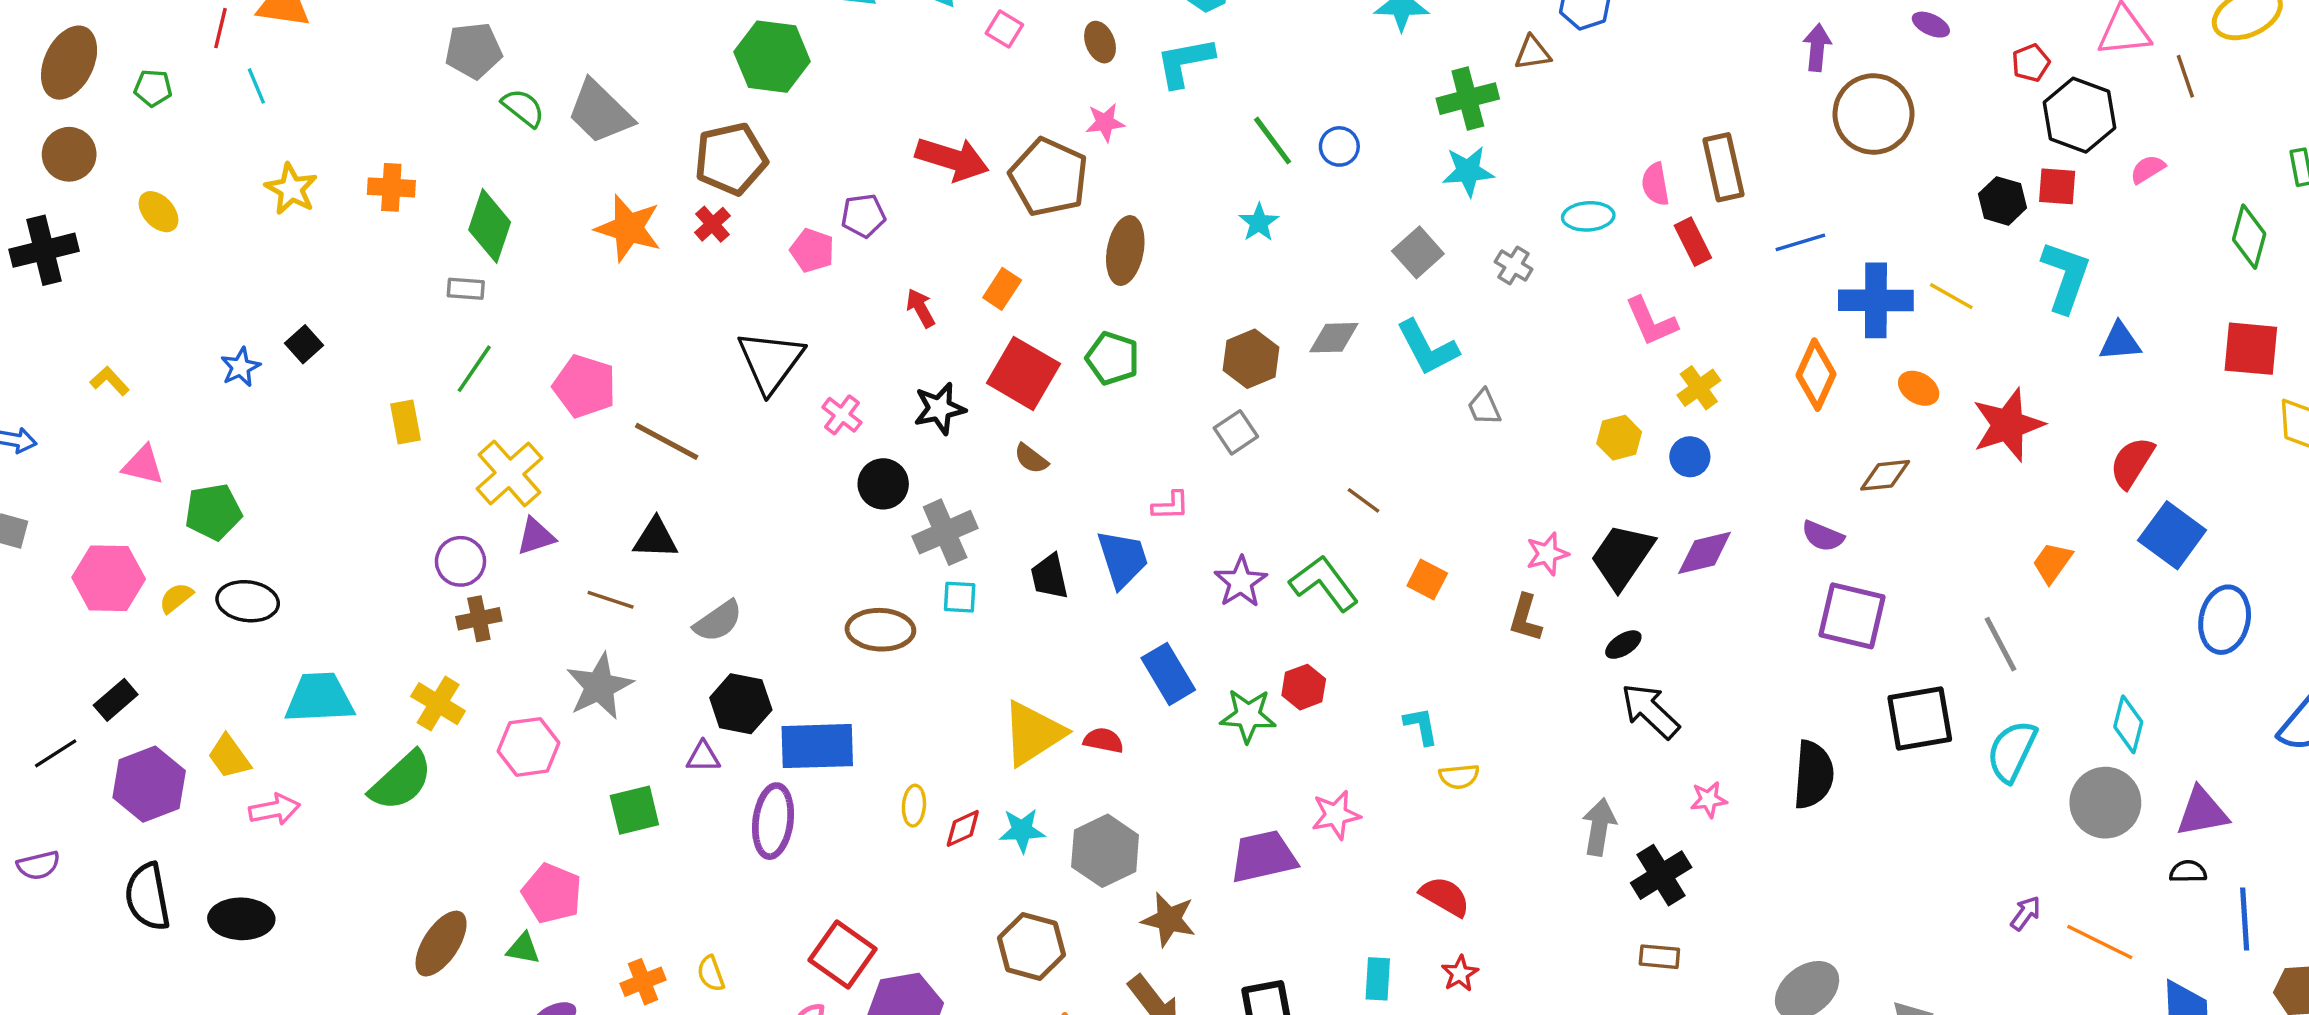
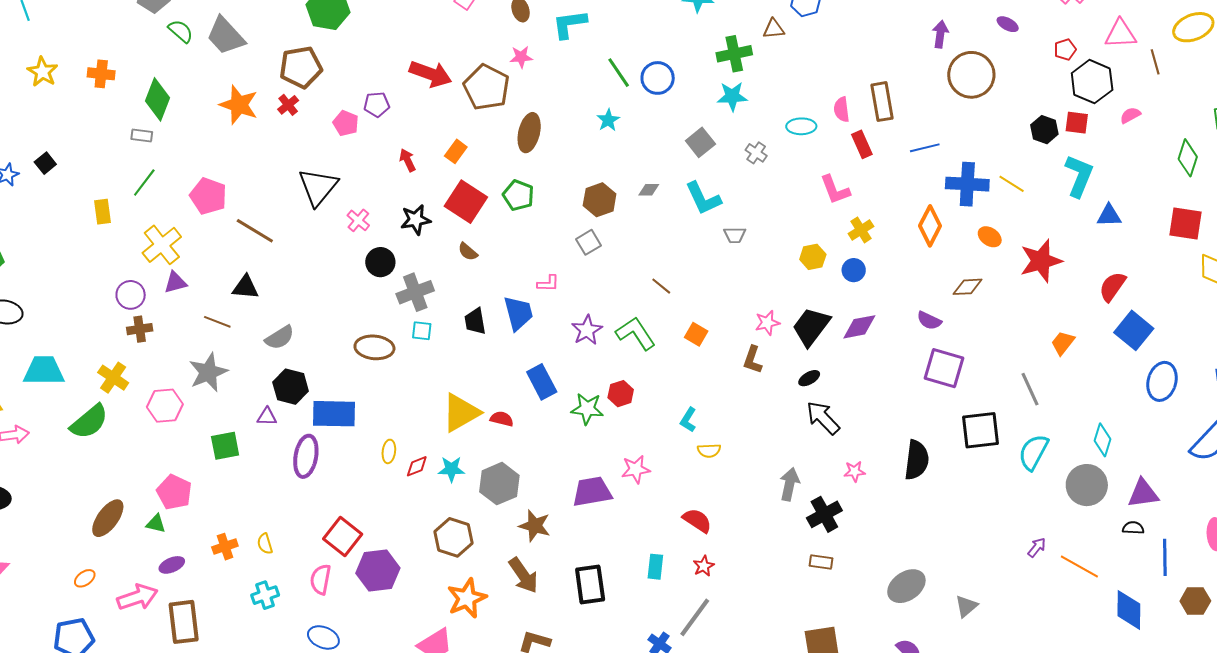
blue circle: (1339, 146) -> (658, 78), size x1.4
gray diamond: (1334, 338) -> (649, 190), size x0.7
gray trapezoid: (1484, 407) -> (735, 235), turned -70
cyan L-shape: (1421, 726) -> (688, 420), turned -140

